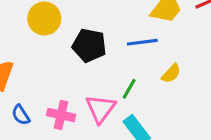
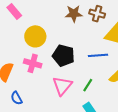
pink triangle: (100, 109) -> (62, 86), moved
pink cross: (61, 115) -> (33, 63), moved

